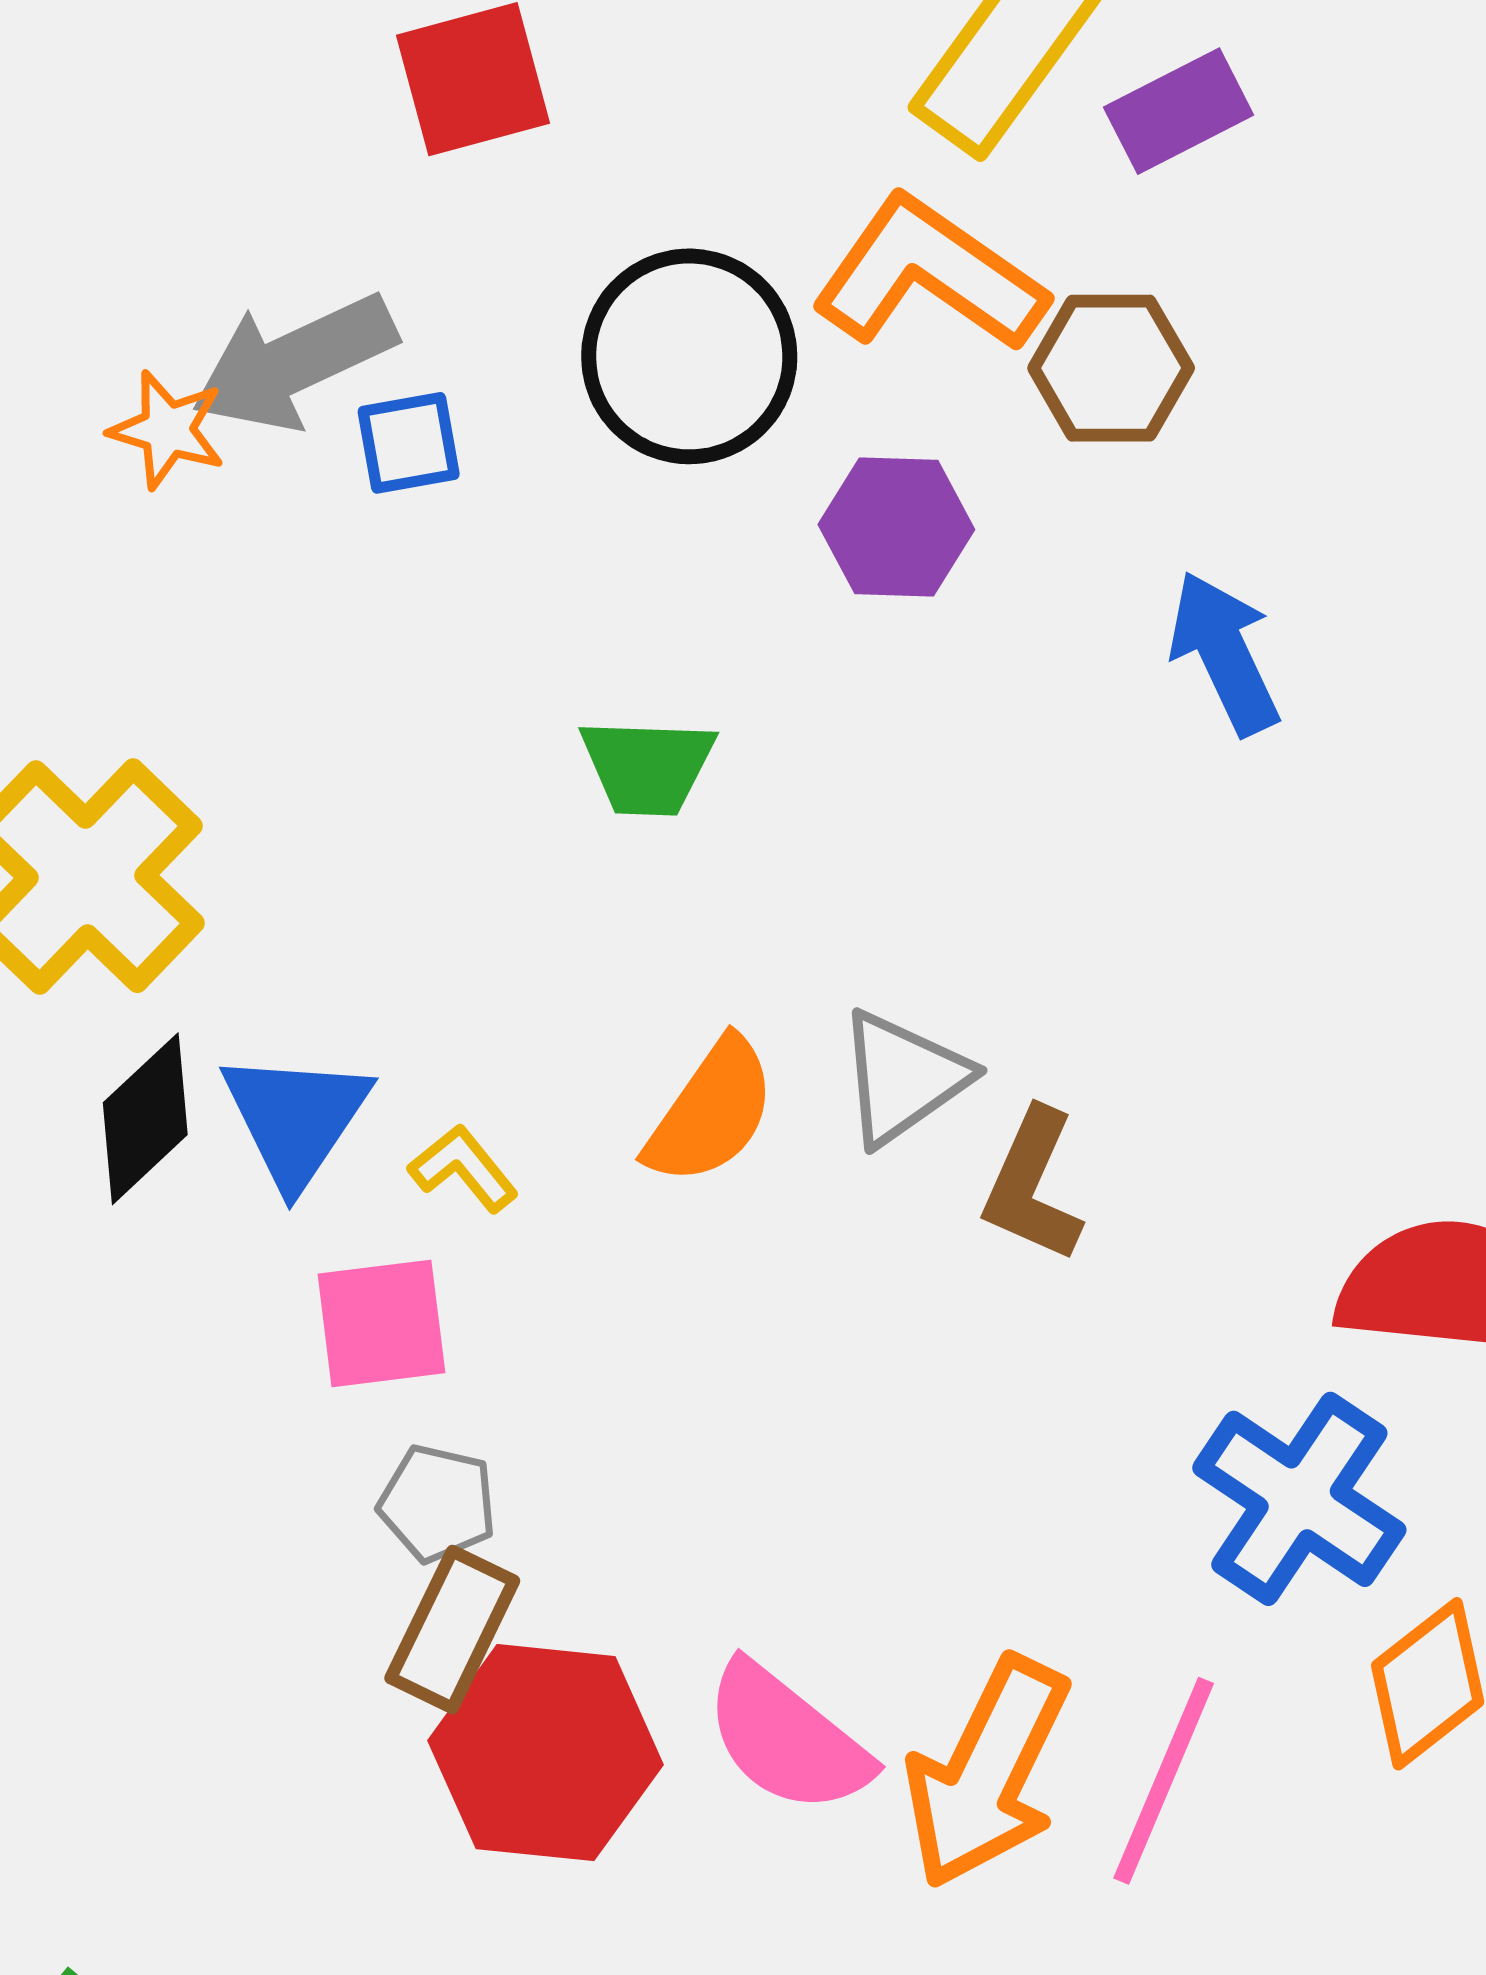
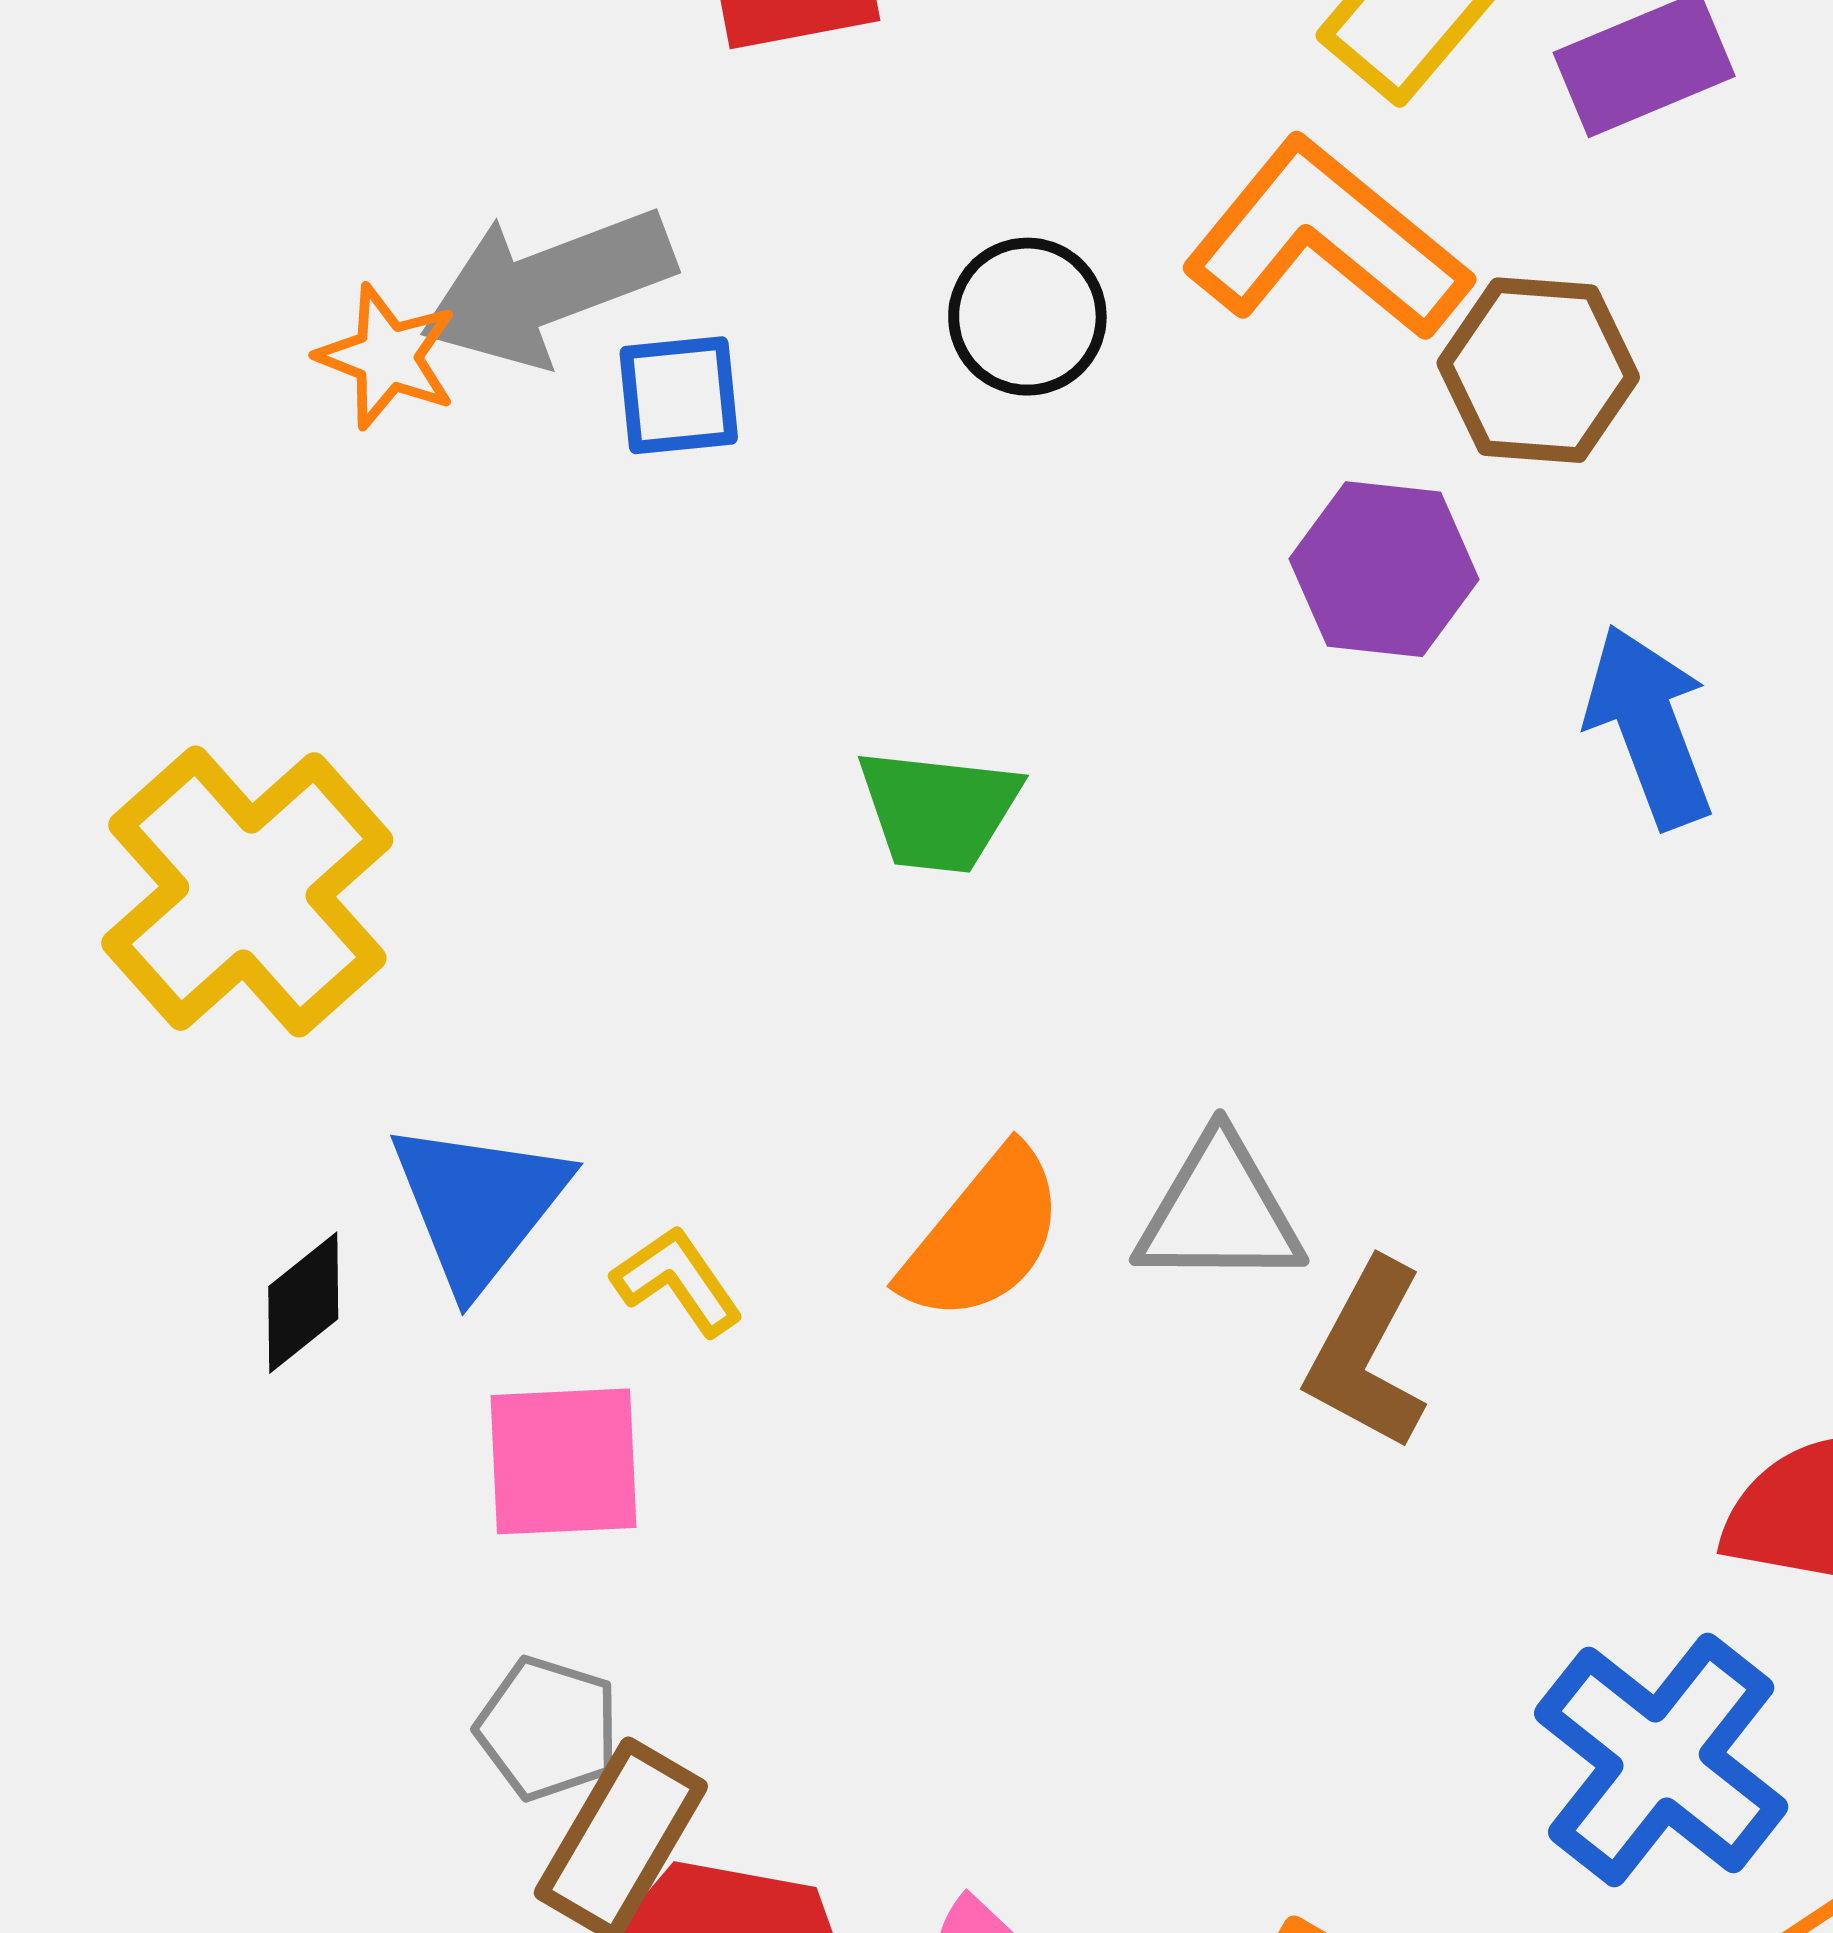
black circle: (689, 356) -> (1027, 317), size x0.6
purple hexagon: (896, 527) -> (1384, 569), moved
gray triangle: (903, 1078) -> (1219, 1212), turned 31
black diamond: (145, 1119) -> (303, 1303), moved, size x0.7
gray pentagon: (437, 1503) -> (548, 1728), moved

